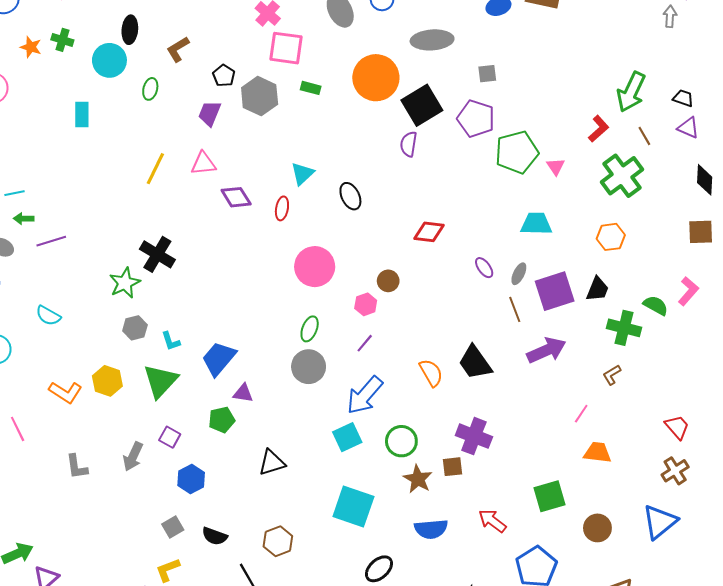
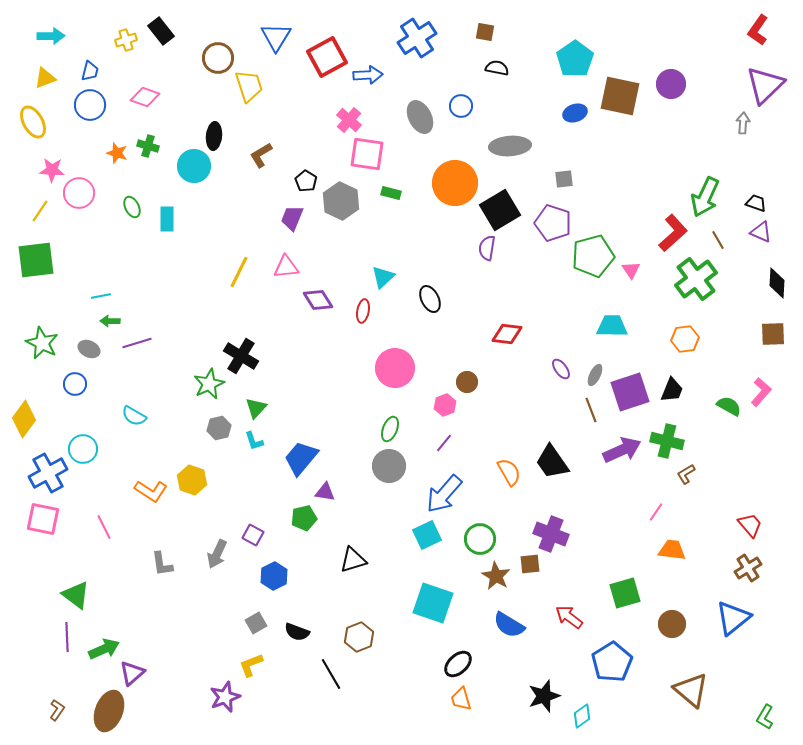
green ellipse: (150, 89) -> (132, 207), moved, turned -40
red L-shape: (598, 129) -> (673, 233), size x1.4
green cross: (624, 328) -> (667, 441), moved
green triangle: (160, 381) -> (256, 408), moved, size x0.6
blue semicircle: (431, 529) -> (509, 625), turned 36

